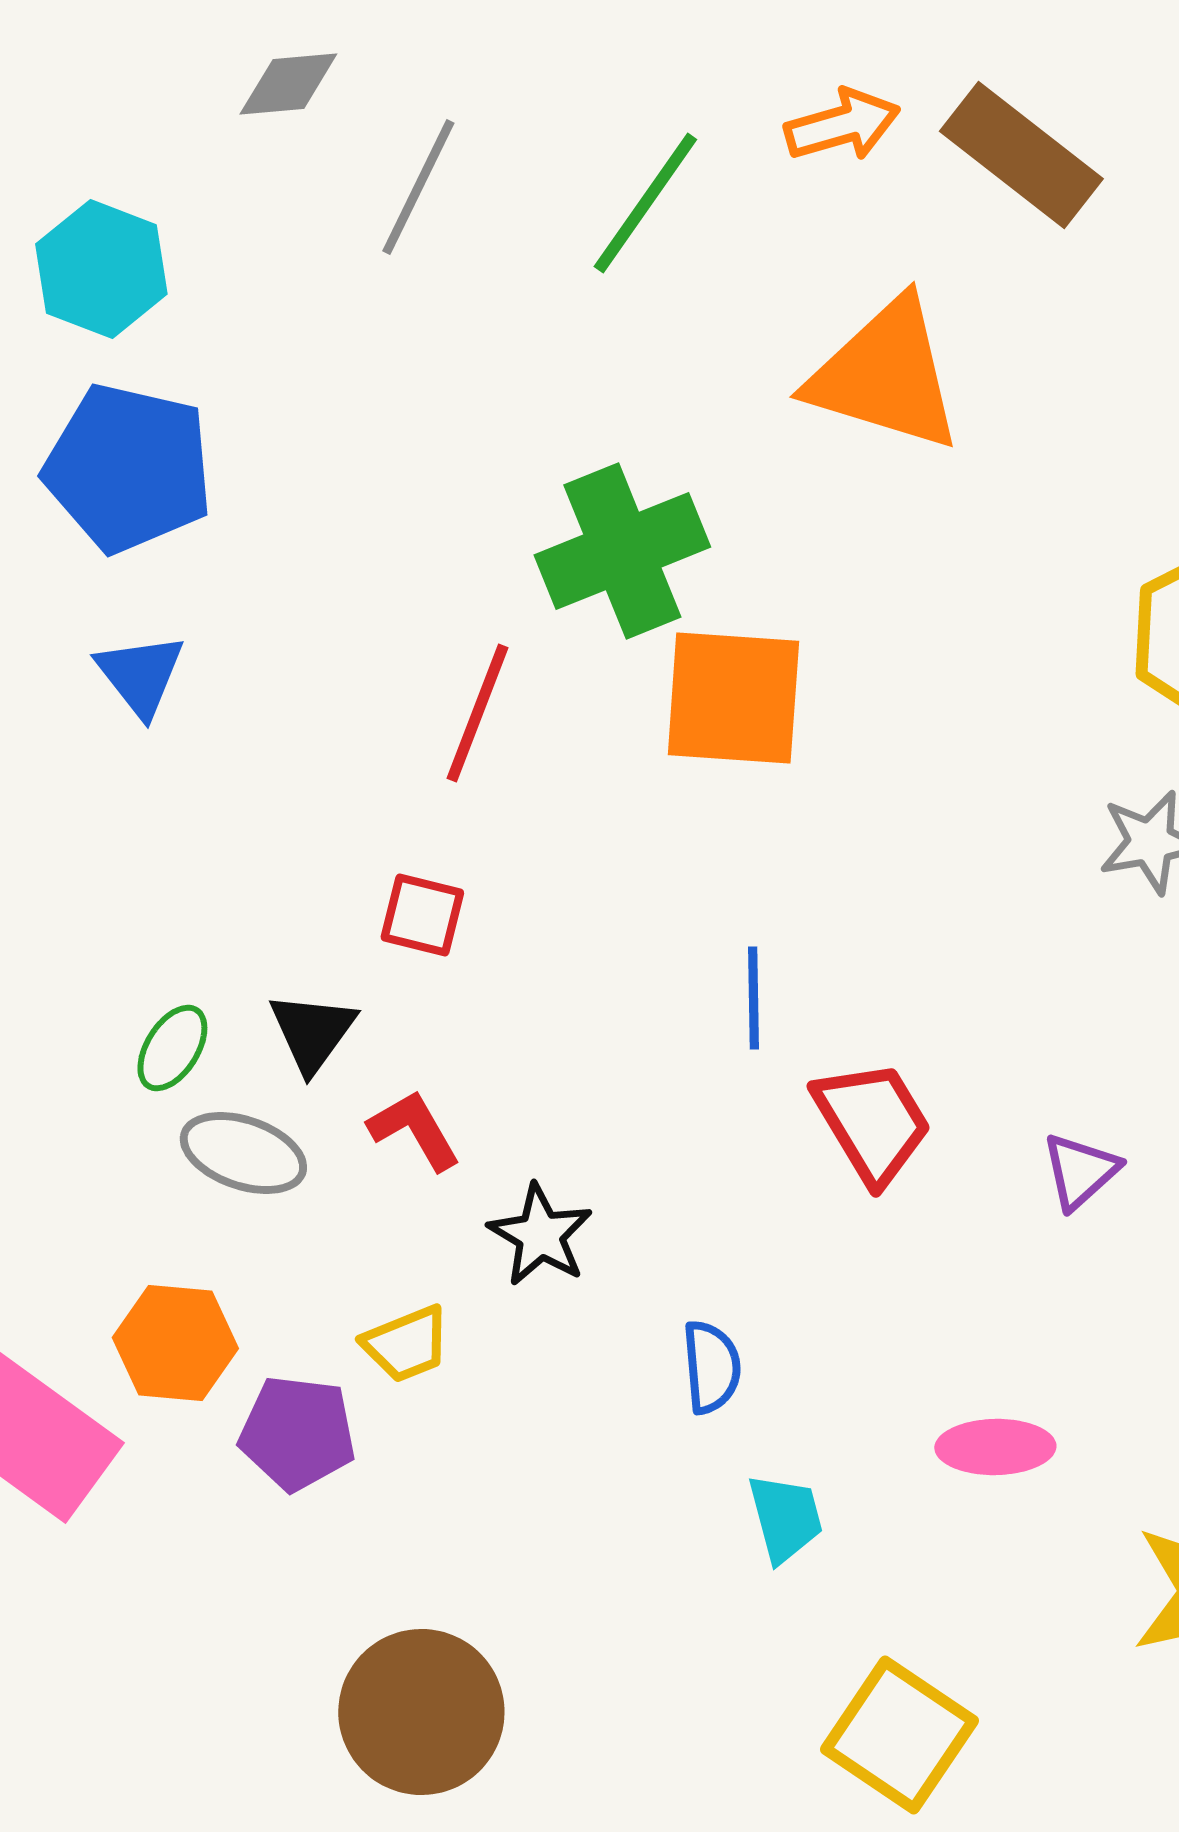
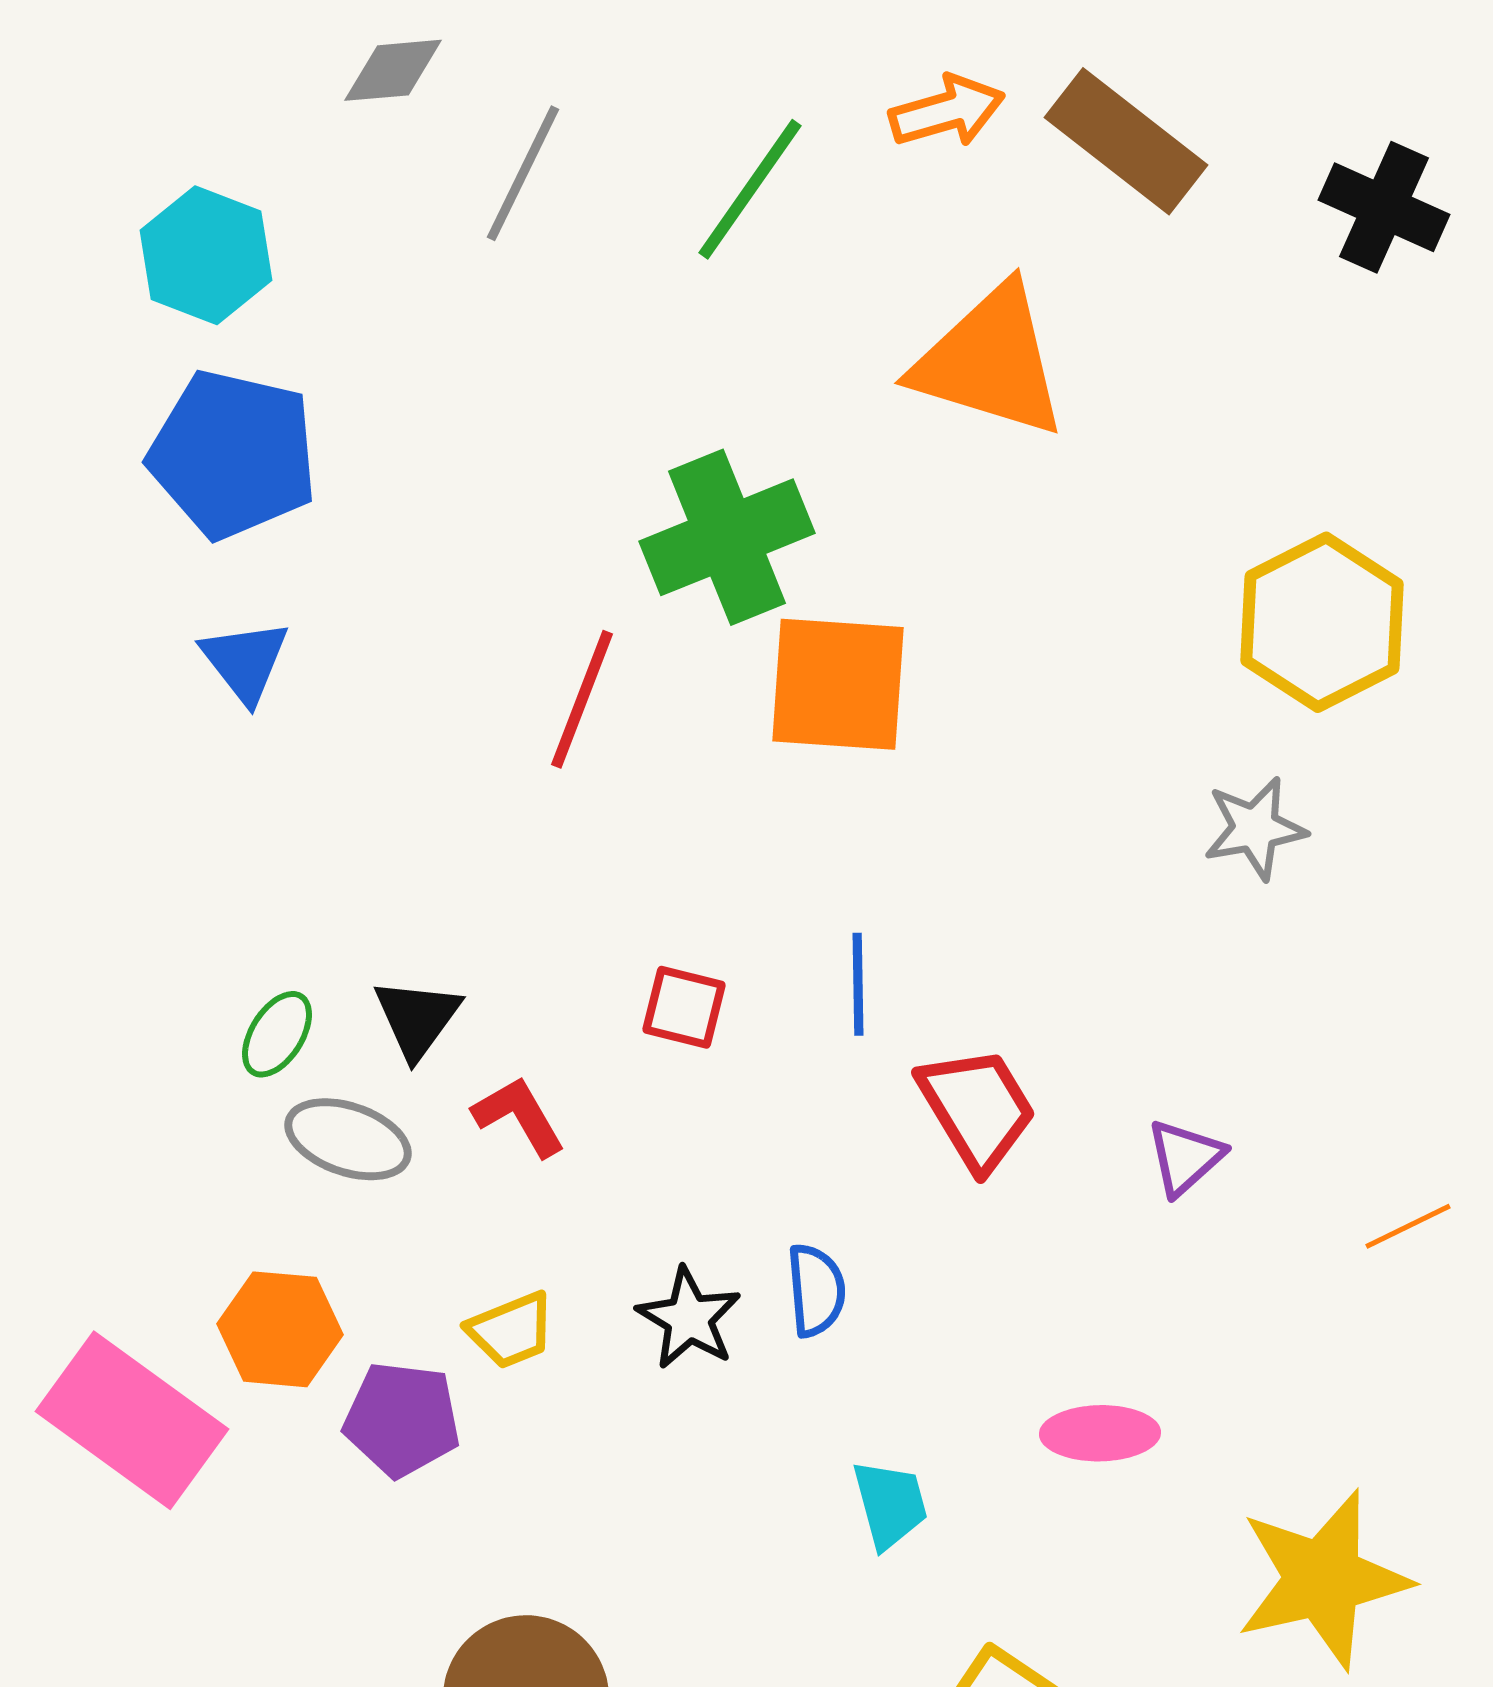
red square: (422, 915) -> (684, 1007), moved
black star: (540, 1235) -> (689, 1318), moved
blue semicircle: (711, 1367) -> (816, 1290), moved

